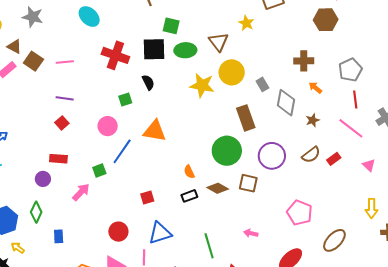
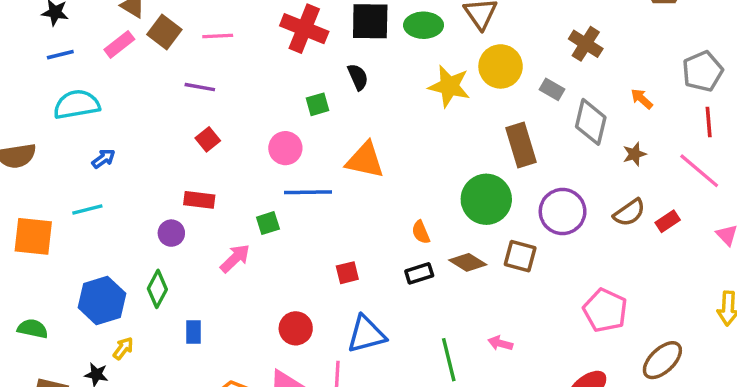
brown cross: (304, 61) -> (586, 44), moved, turned 30
gray rectangle: (262, 84) -> (552, 89), turned -32
purple line: (65, 98) -> (200, 87), moved
blue line: (122, 151) -> (308, 192), turned 52
pink arrow: (251, 233) -> (500, 343), moved
yellow arrow: (18, 248) -> (123, 348), turned 88

